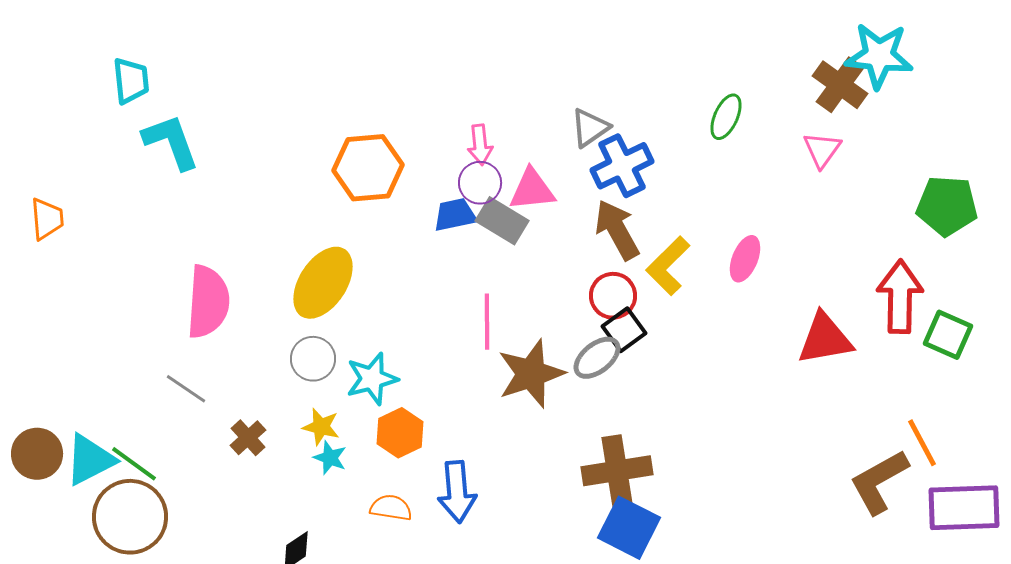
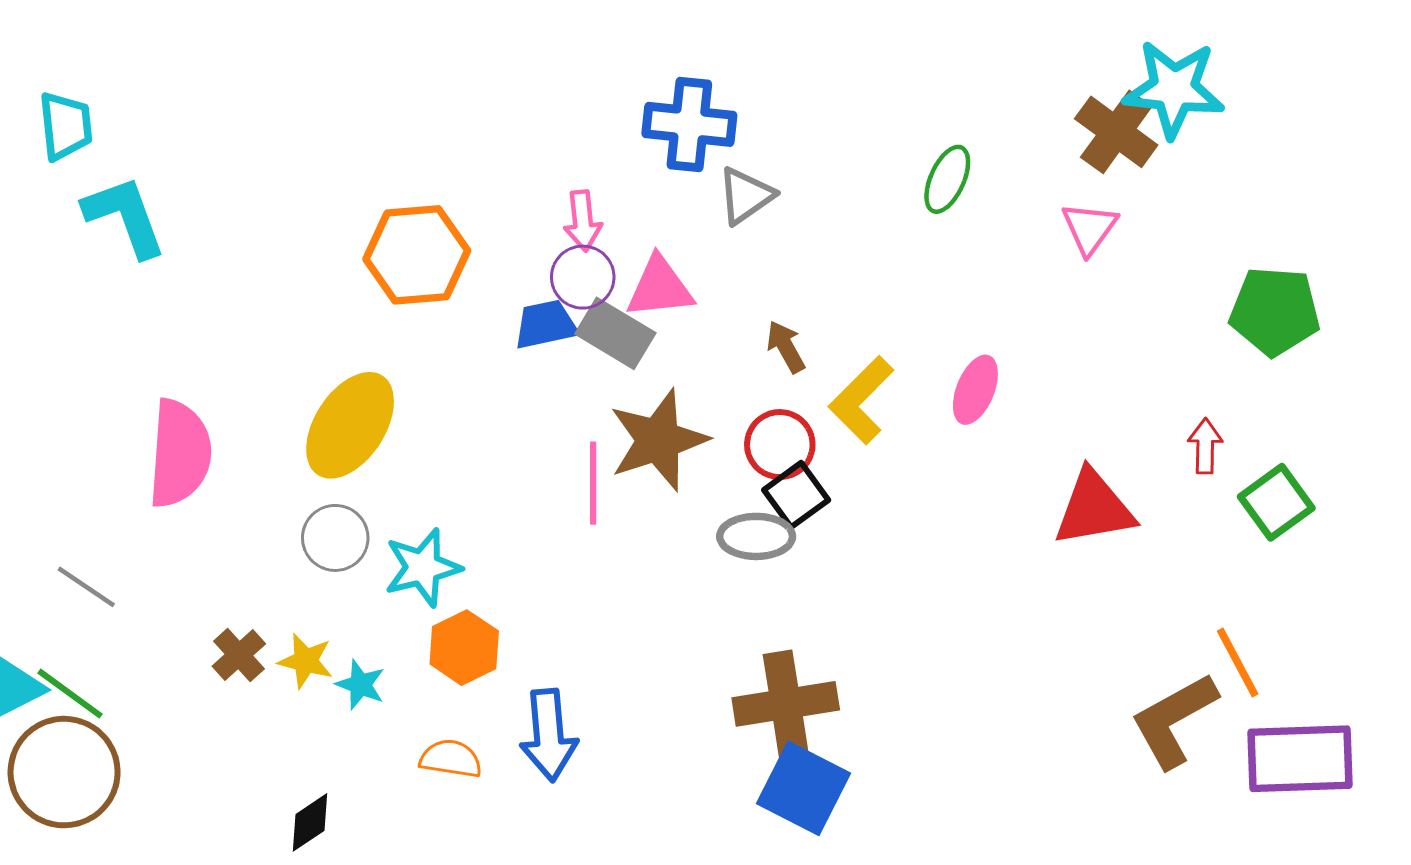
blue cross: (622, 166) -> (689, 124), moved, turned 32
brown arrow: (617, 230) -> (786, 347), size x0.6
red arrow: (900, 297) -> (1205, 446), size x0.5
green square: (948, 335) -> (1276, 502), turned 30
gray ellipse: (597, 358) -> (756, 536), turned 39
brown star: (531, 374) -> (658, 440), moved
gray line: (186, 389) -> (86, 587), moved
yellow star: (321, 427) -> (306, 661), moved

